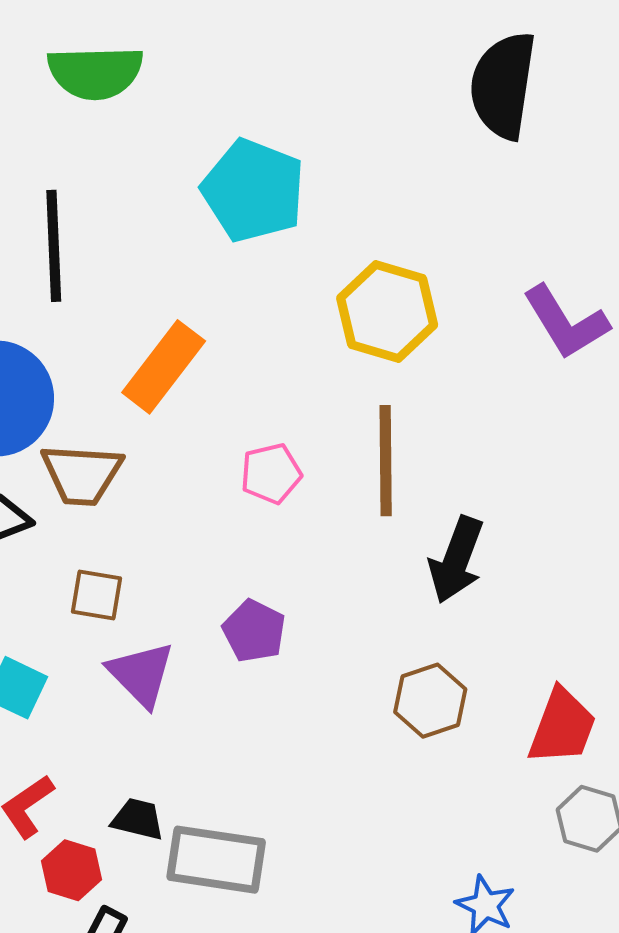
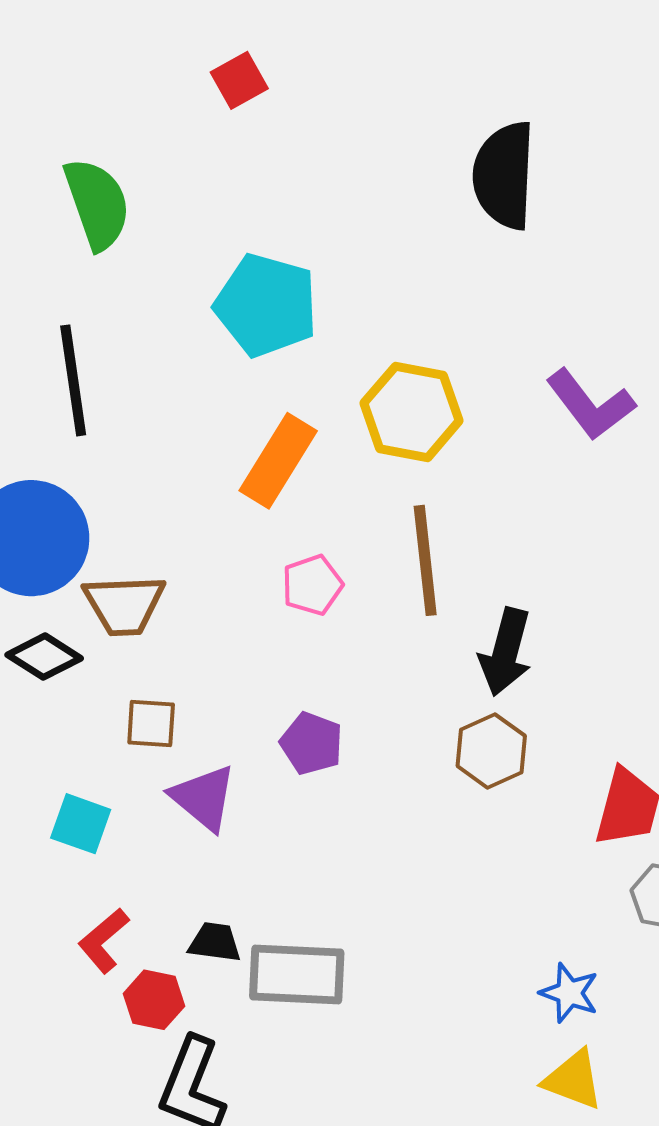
green semicircle: (95, 73) -> (97, 204), turned -102
orange rectangle: (164, 367) -> (278, 461), moved
brown hexagon: (430, 701) -> (491, 751), moved

